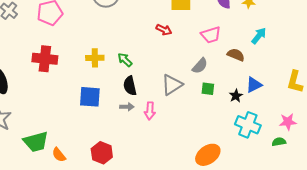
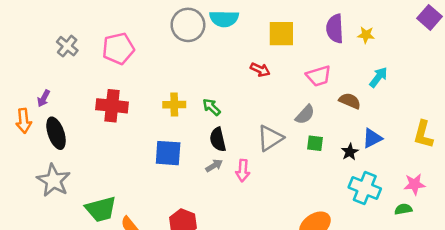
gray arrow: (127, 107) -> (214, 166), turned -32

